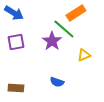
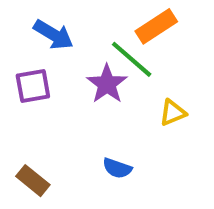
blue arrow: (14, 13) -> (53, 35), moved
brown rectangle: (16, 88) -> (33, 181), turned 35

